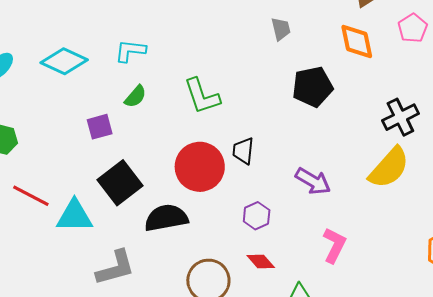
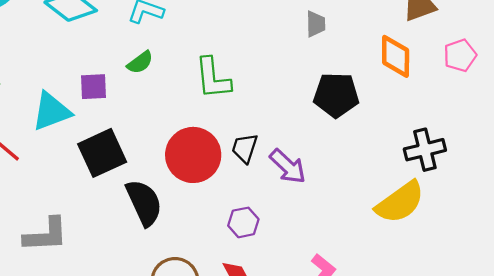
purple arrow: (313, 181) -> (288, 166), moved
cyan triangle: (74, 216) -> (51, 111), moved, turned -33
black semicircle: (166, 218) -> (144, 203), turned 63
gray L-shape: (115, 268) -> (46, 235), moved

